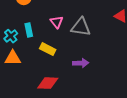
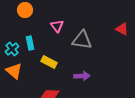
pink triangle: (57, 22) -> (57, 26), moved
orange triangle: (13, 58) -> (14, 71), turned 42

